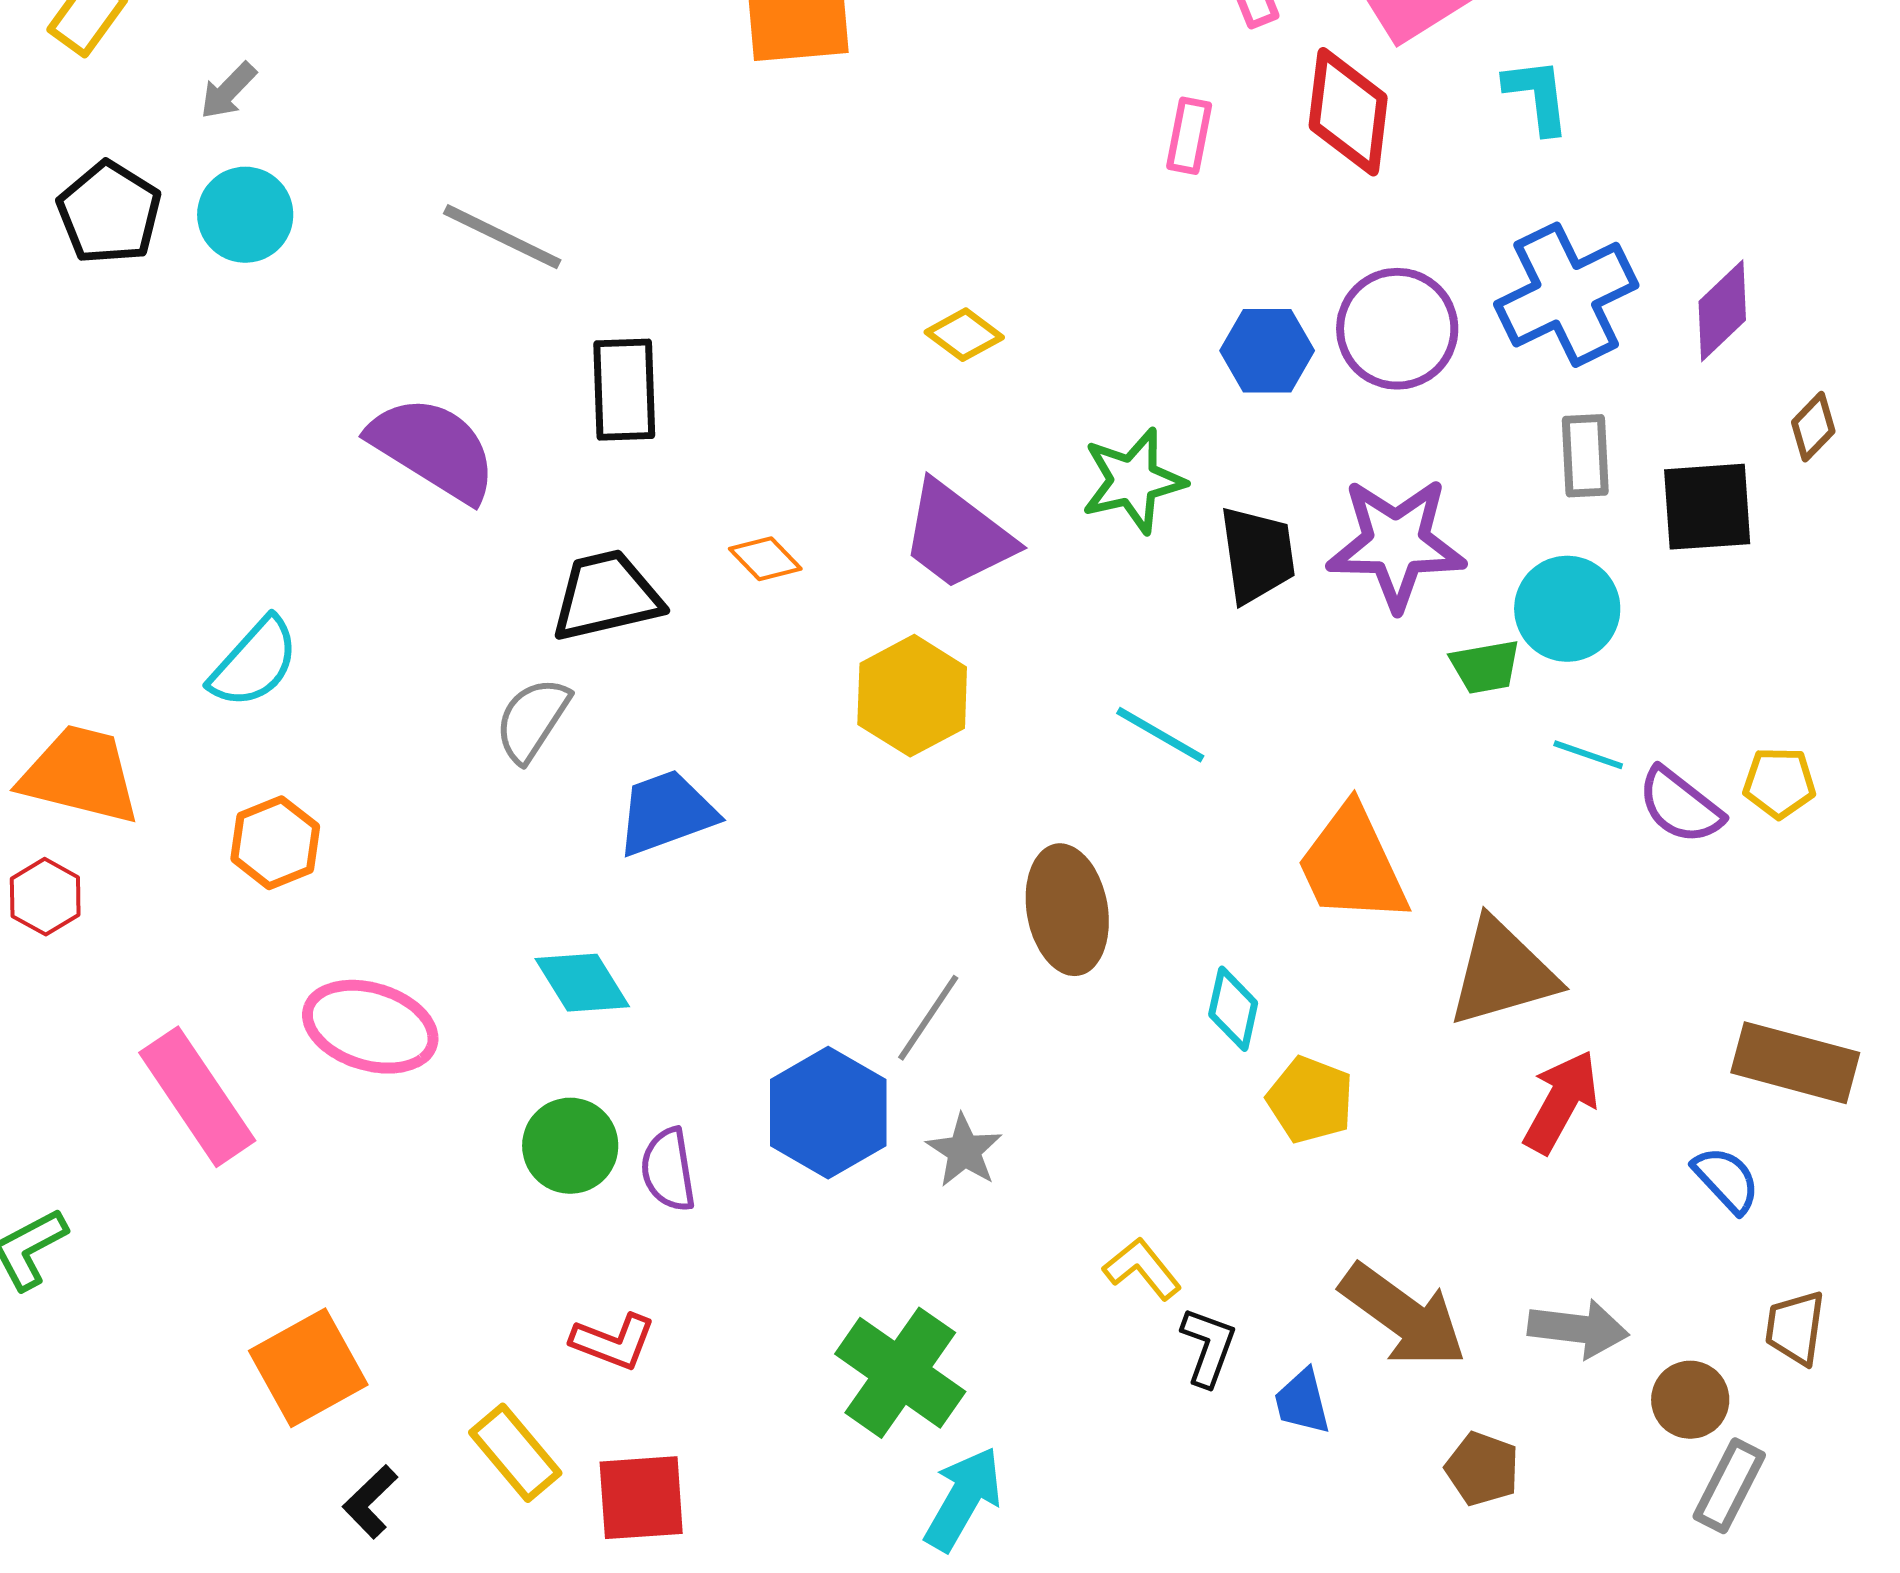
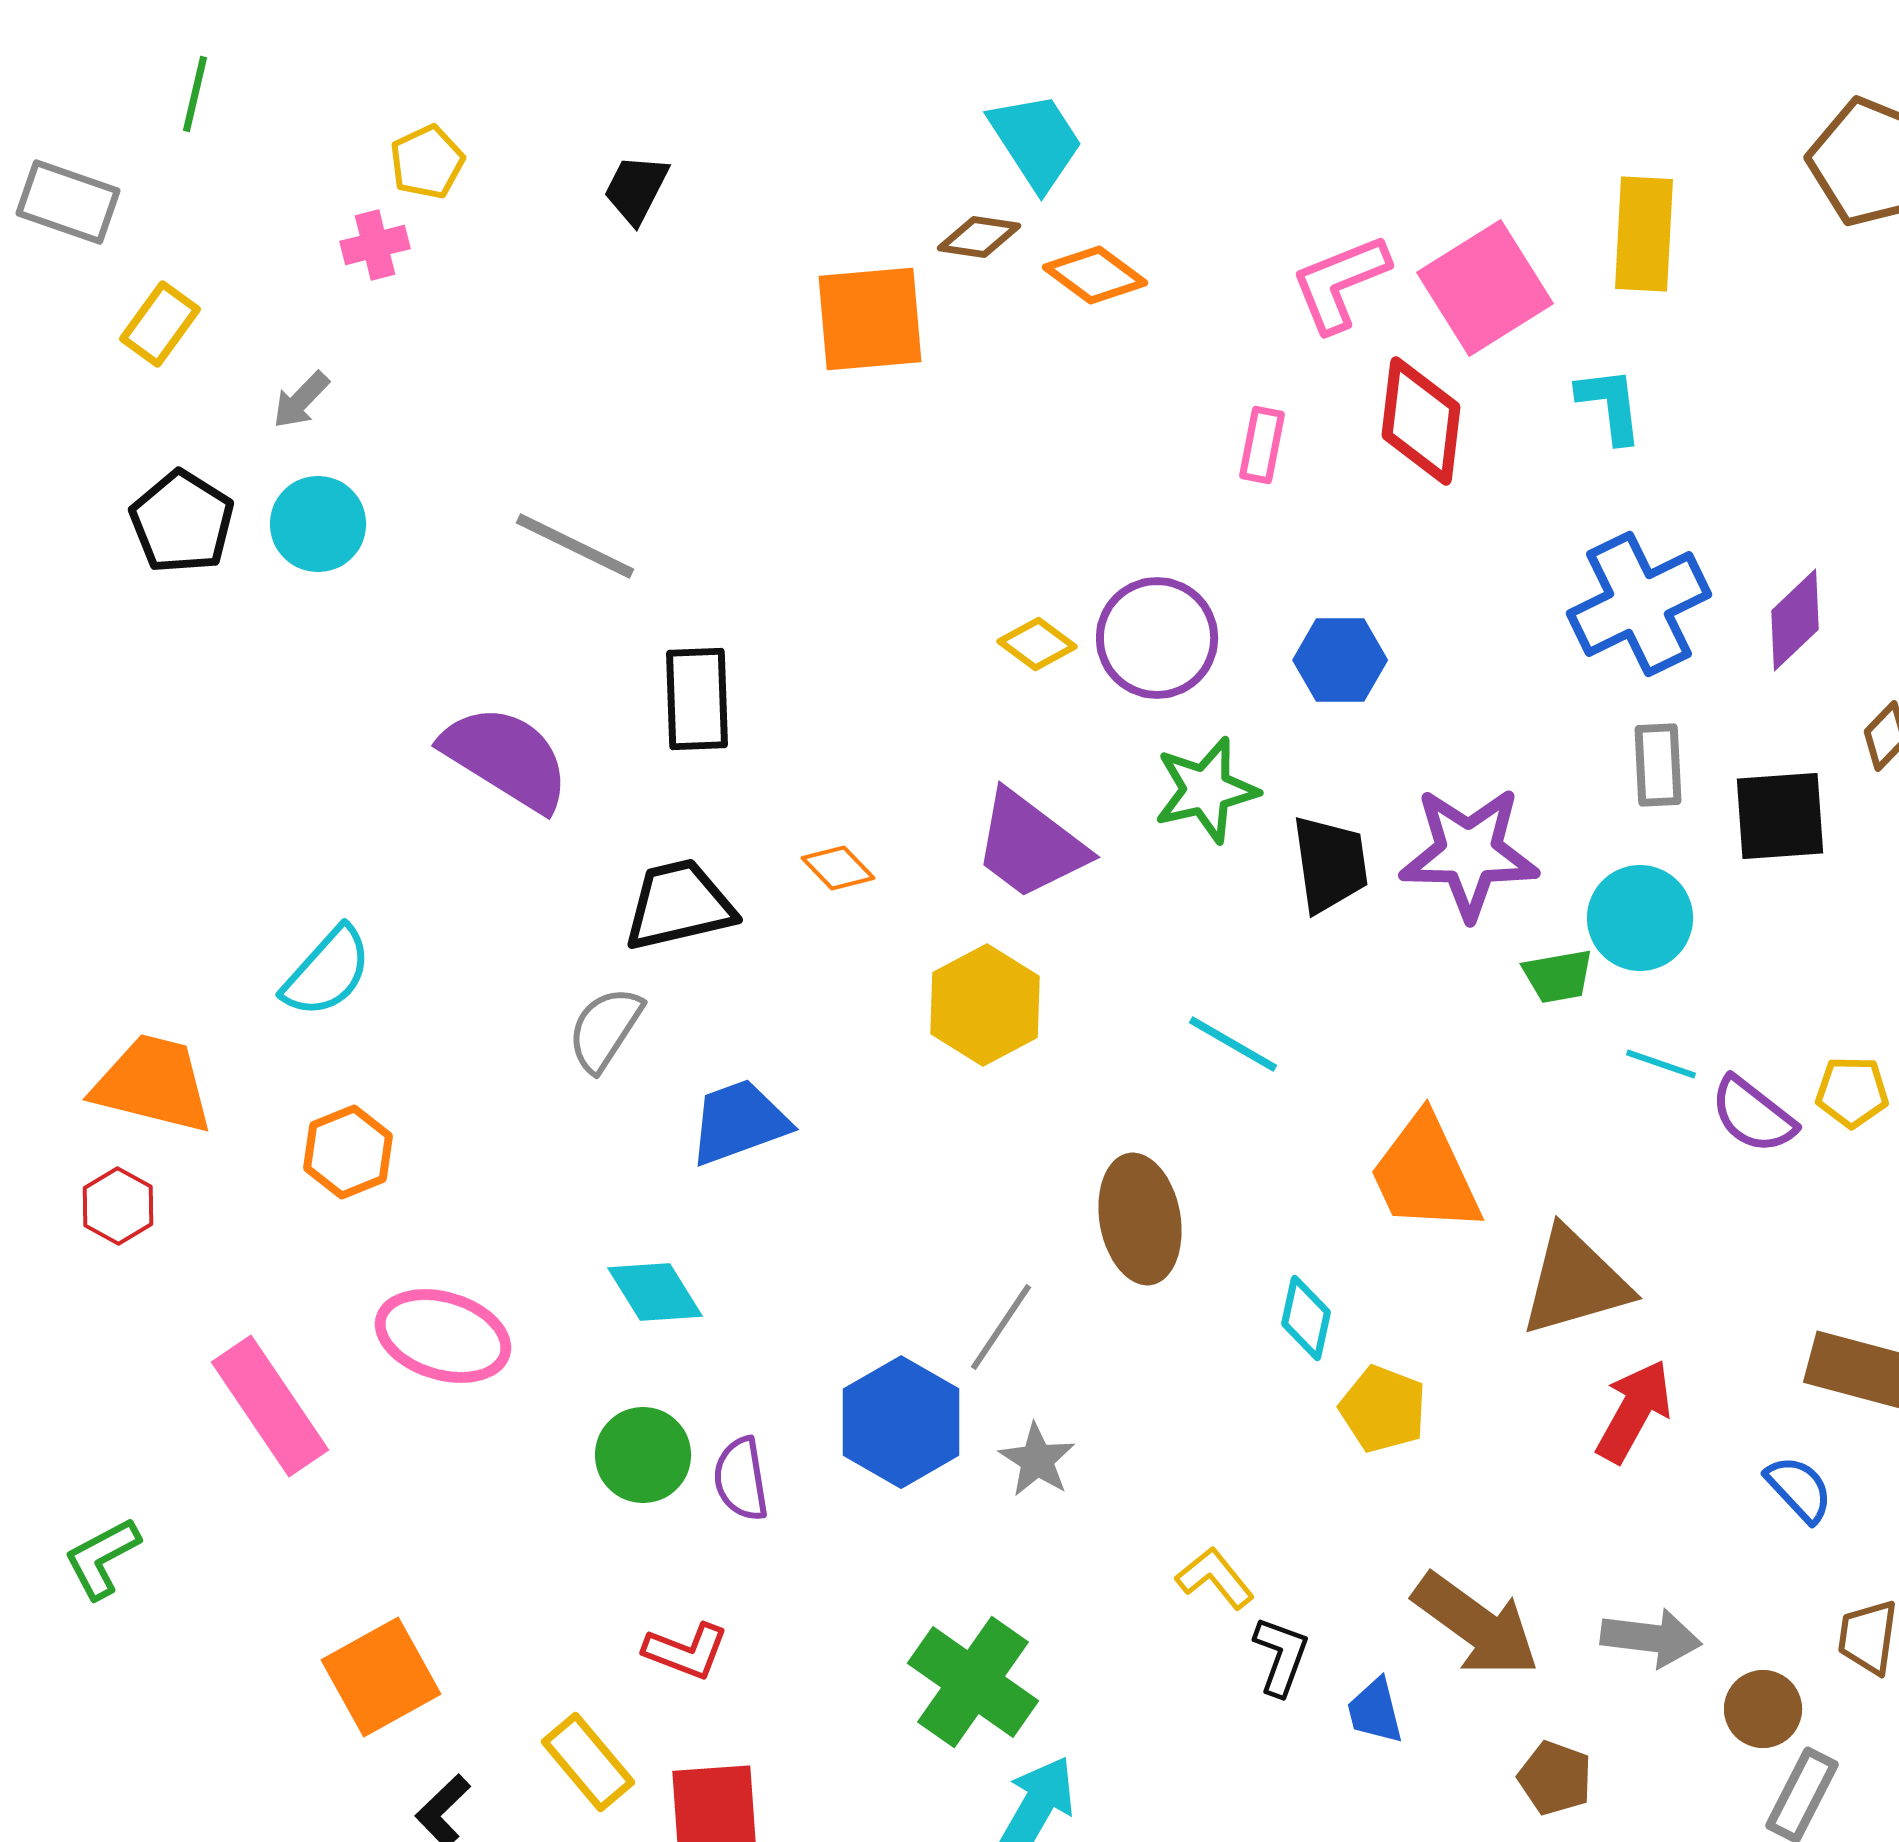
purple circle: (1397, 329) -> (1157, 638), moved

